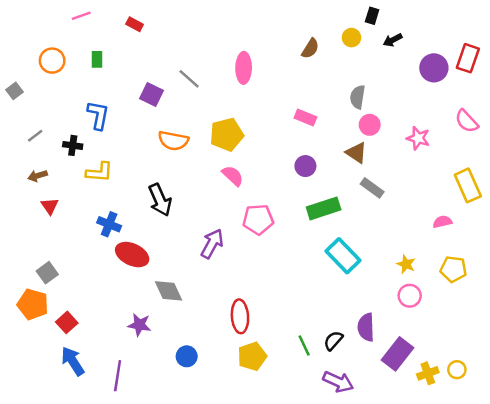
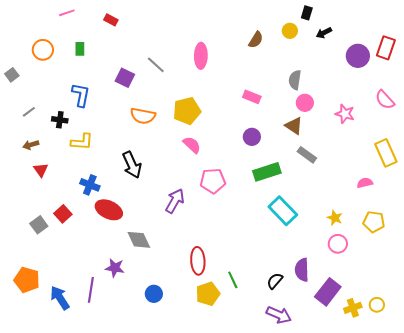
orange pentagon: (33, 304) -> (27, 280), moved
red square: (67, 322) -> (63, 214), moved
green line: (304, 345) -> (233, 280), moved
purple line: (118, 376) -> (91, 290), moved

